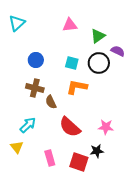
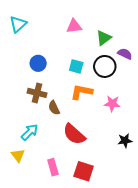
pink star: (106, 127) -> (112, 104), moved
black star: (97, 151) -> (125, 141), moved

